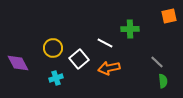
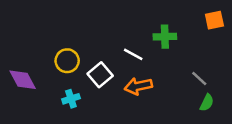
green semicircle: (163, 81) -> (207, 103), turned 32

